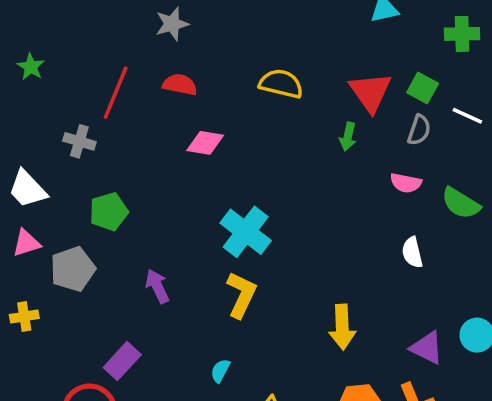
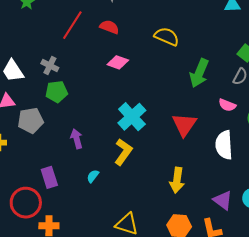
red triangle: (370, 92) -> (184, 125), moved
green arrow: (348, 137) -> (199, 73), size x1.8
gray cross: (79, 141) -> (50, 66), moved
white semicircle: (412, 252) -> (224, 145), size x1.6
purple rectangle: (122, 361) -> (49, 177), turned -70
cyan semicircle: (220, 371) -> (93, 176), moved

